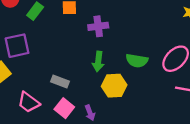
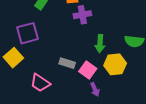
purple cross: (98, 26) -> (82, 15), moved
pink square: (64, 108) -> (88, 70), moved

